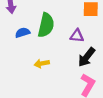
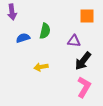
green semicircle: (46, 25) -> (45, 31), size x0.7

